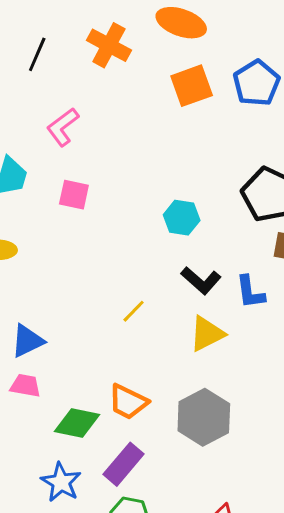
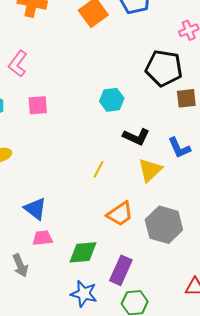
blue L-shape: (250, 292) -> (179, 148), moved
blue triangle: (27, 341) -> (35, 209), turned -40
orange trapezoid: (128, 402) -> (120, 214), moved, turned -44

